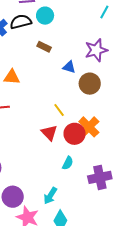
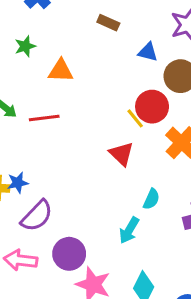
red circle: (74, 134) -> (152, 107), moved
cyan arrow: (50, 196) -> (129, 230), moved

